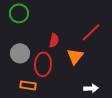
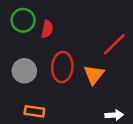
red semicircle: (54, 40) -> (47, 29), moved
red ellipse: (43, 64) -> (62, 67), moved

